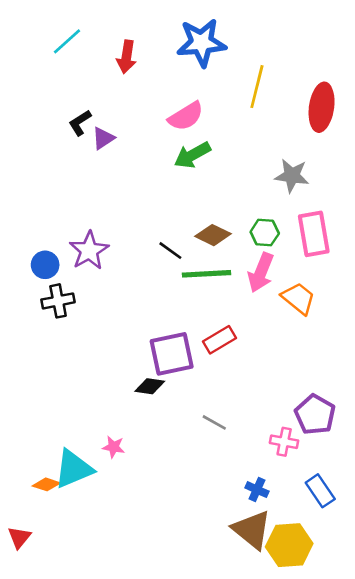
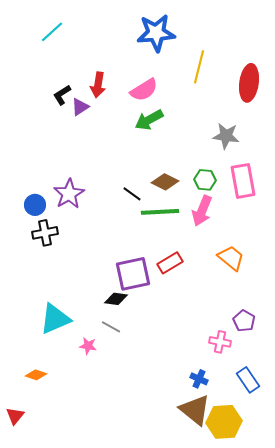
red arrow: (126, 57) -> (98, 85), moved
orange trapezoid: (298, 298) -> (231, 258), moved
purple pentagon: (315, 415) -> (244, 321), size x0.7
gray line: (214, 422) -> (111, 327), moved
cyan triangle: (74, 469) -> (55, 319), moved

